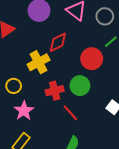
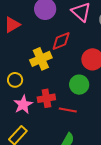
red cross: (55, 91) -> (46, 98), moved
red line: (70, 113) -> (68, 110), turned -42

